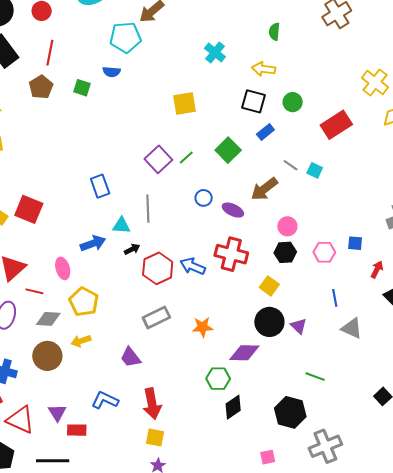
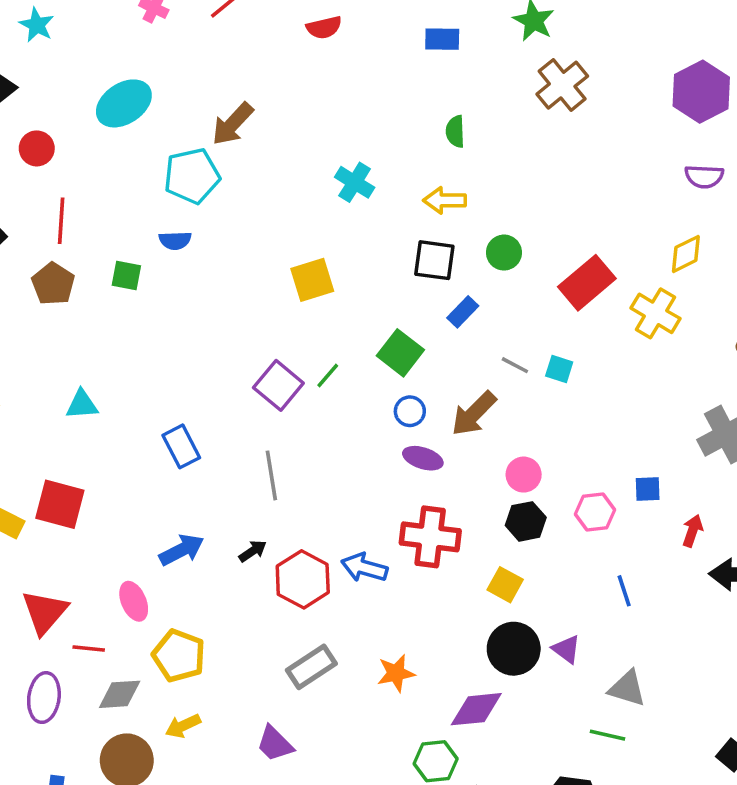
yellow cross: (375, 82) -> (655, 313), moved
blue circle: (204, 198) -> (410, 411), moved
cyan triangle: (121, 226) -> (82, 404), moved
gray triangle: (352, 328) -> (627, 688), moved

